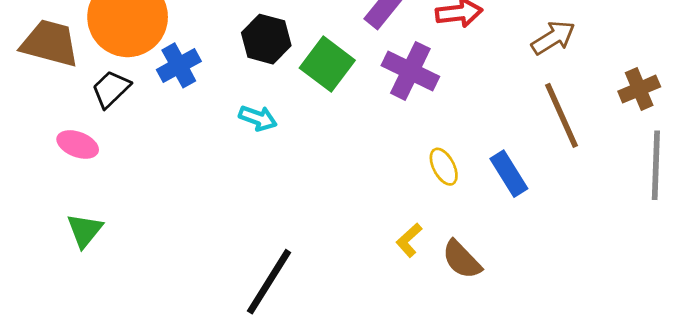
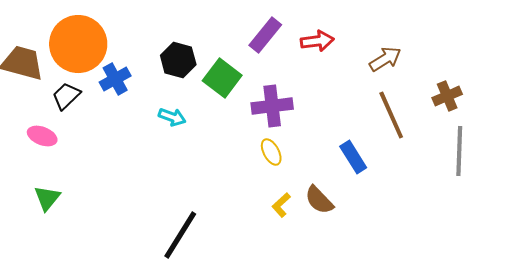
purple cross: (410, 71) -> (272, 106), moved, turned -33
yellow ellipse: (444, 167) -> (271, 152), moved
brown semicircle: (462, 260) -> (319, 200), moved

